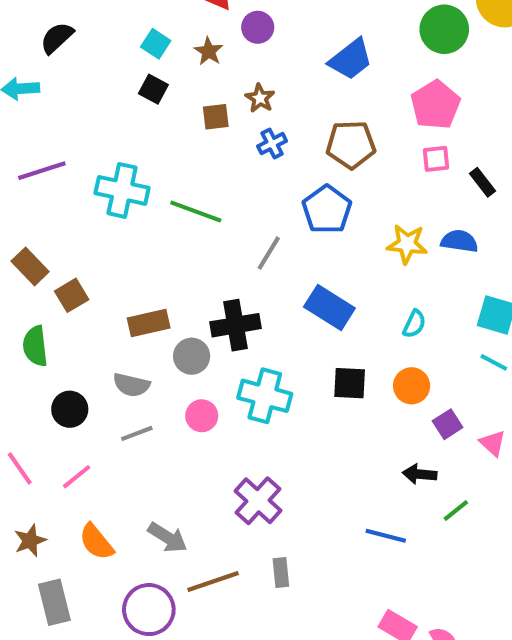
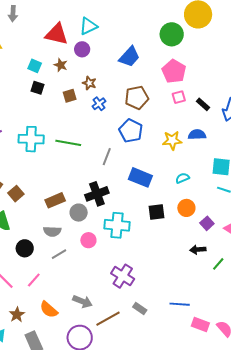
cyan semicircle: (414, 324) -> (182, 178), turned -128
blue line: (386, 536) -> (180, 304), moved
gray rectangle: (281, 573) -> (140, 309), turned -40

